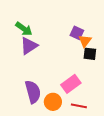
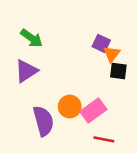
purple triangle: (29, 46) -> (26, 71), moved
orange circle: (53, 102) -> (70, 107), moved

